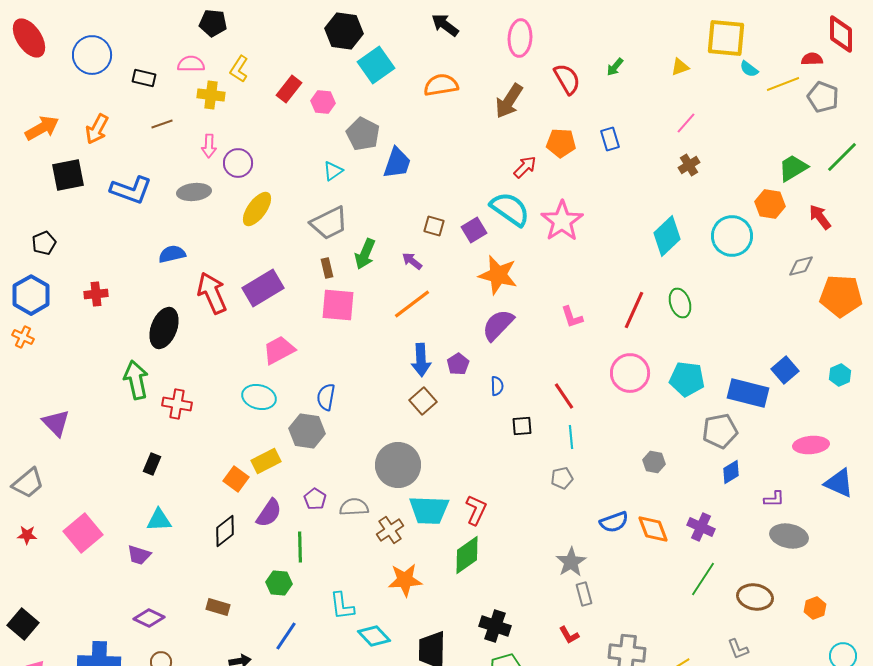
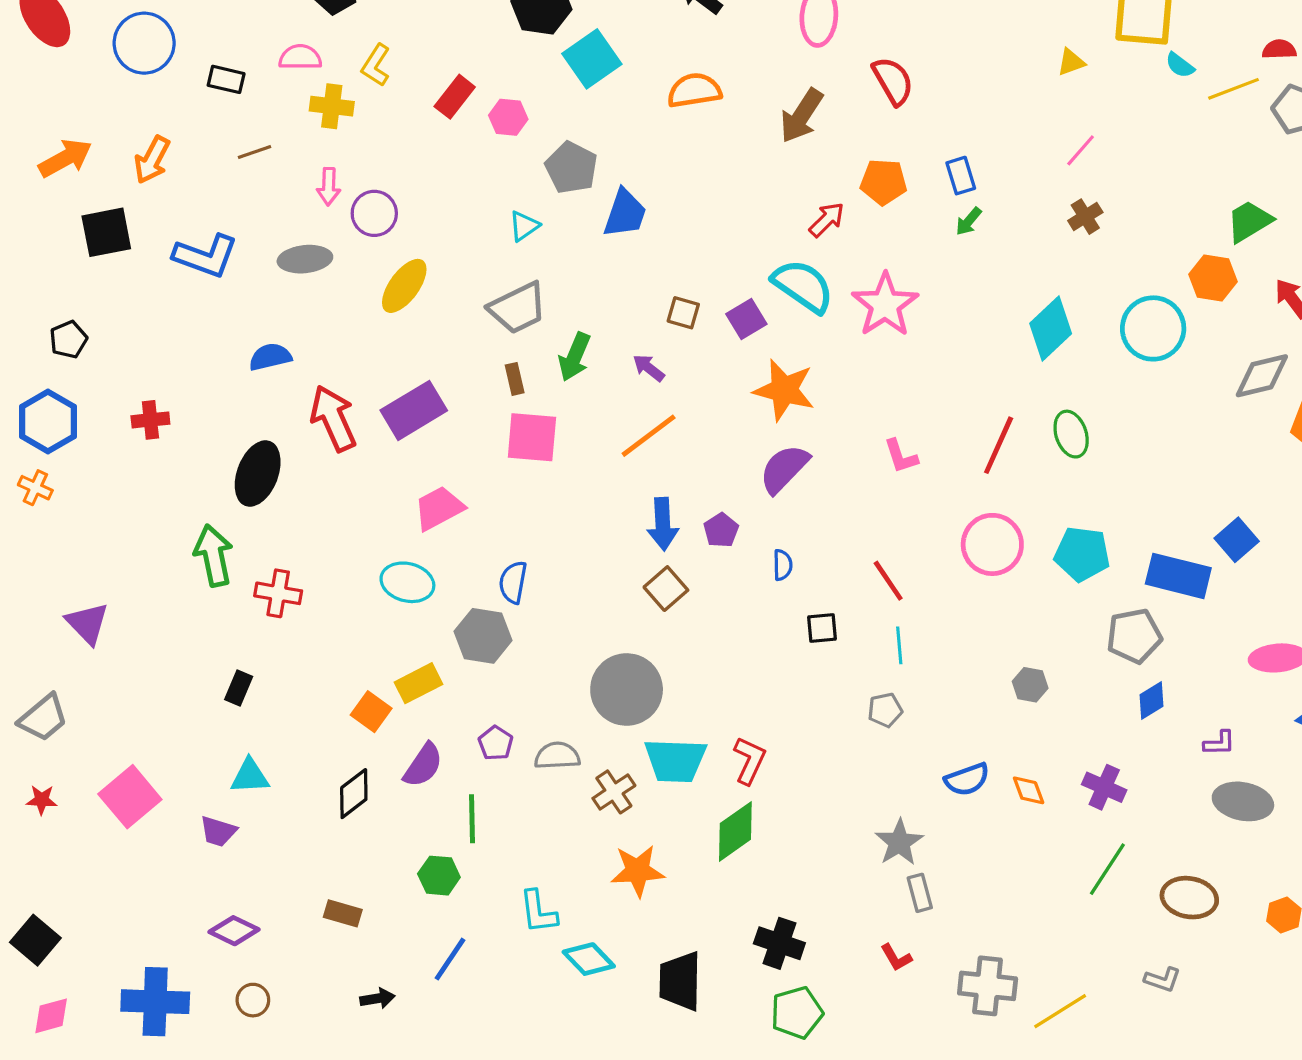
green arrow: (615, 67) -> (969, 221), moved
gray diamond: (801, 266) -> (1262, 376), size x1.4
orange diamond: (653, 529) -> (1029, 790), size x0.7
gray L-shape: (738, 649) -> (1163, 980), turned -50

